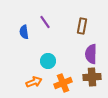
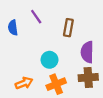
brown rectangle: (82, 26) -> (68, 28), moved
cyan circle: (48, 61) -> (50, 60), moved

